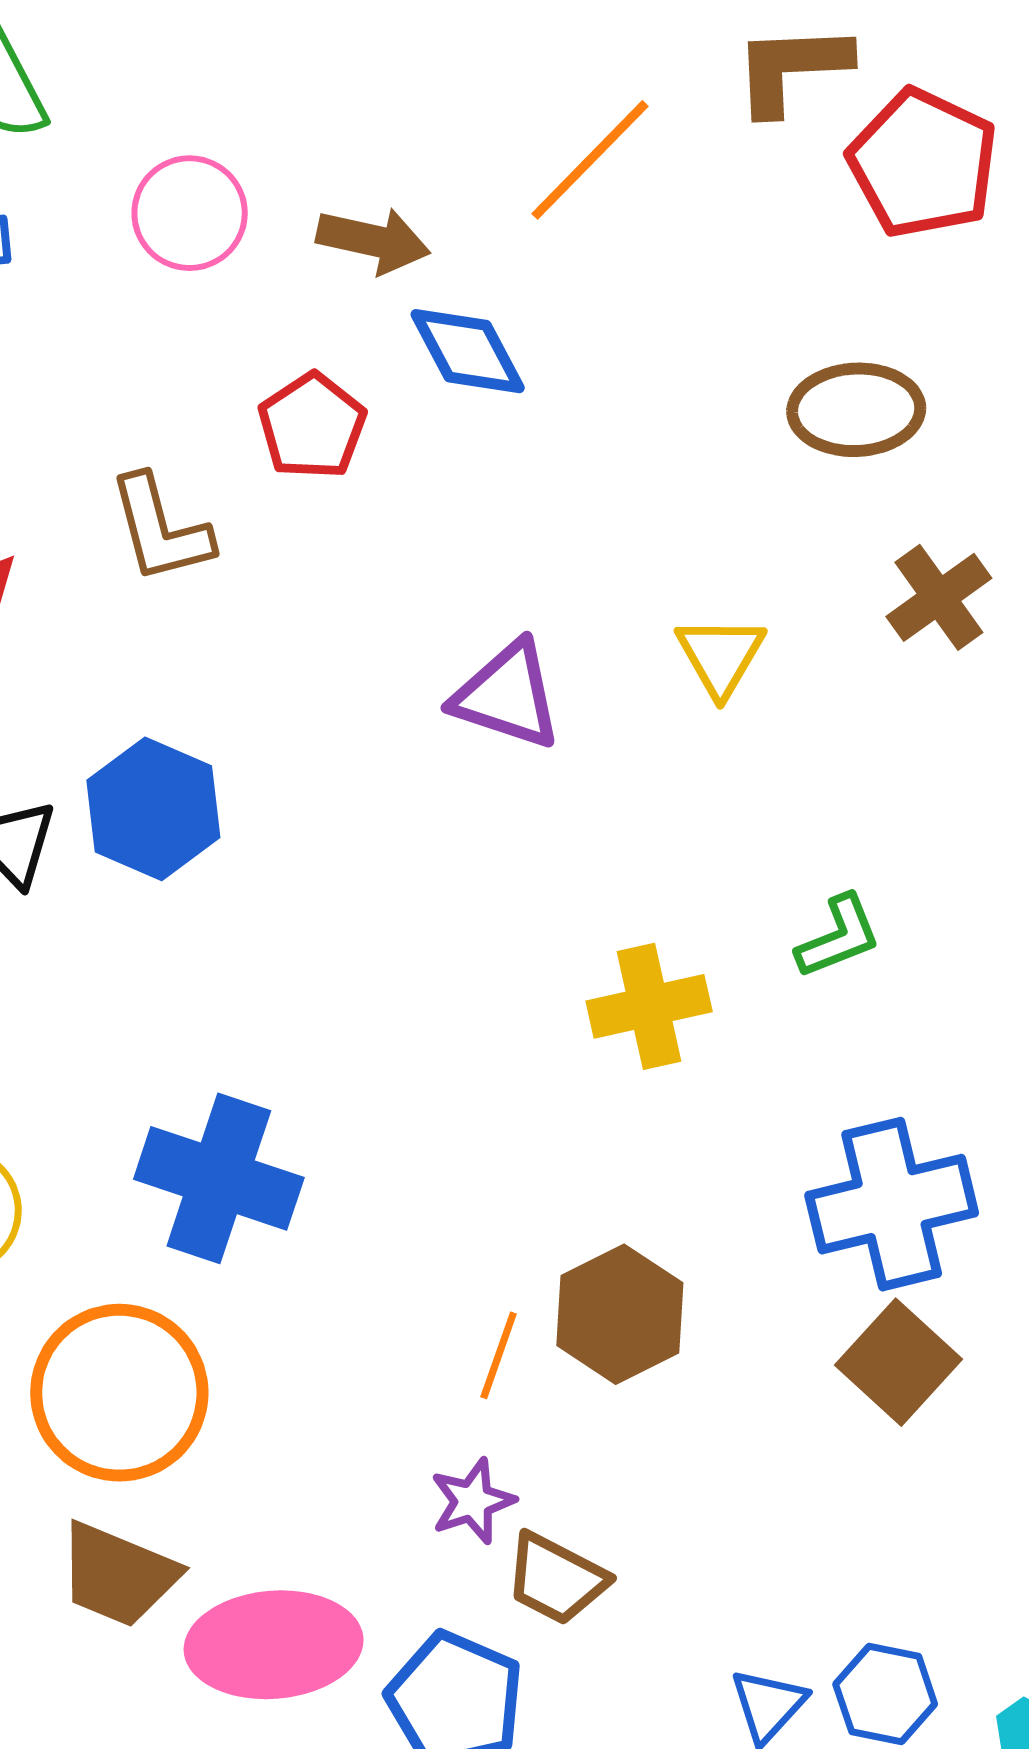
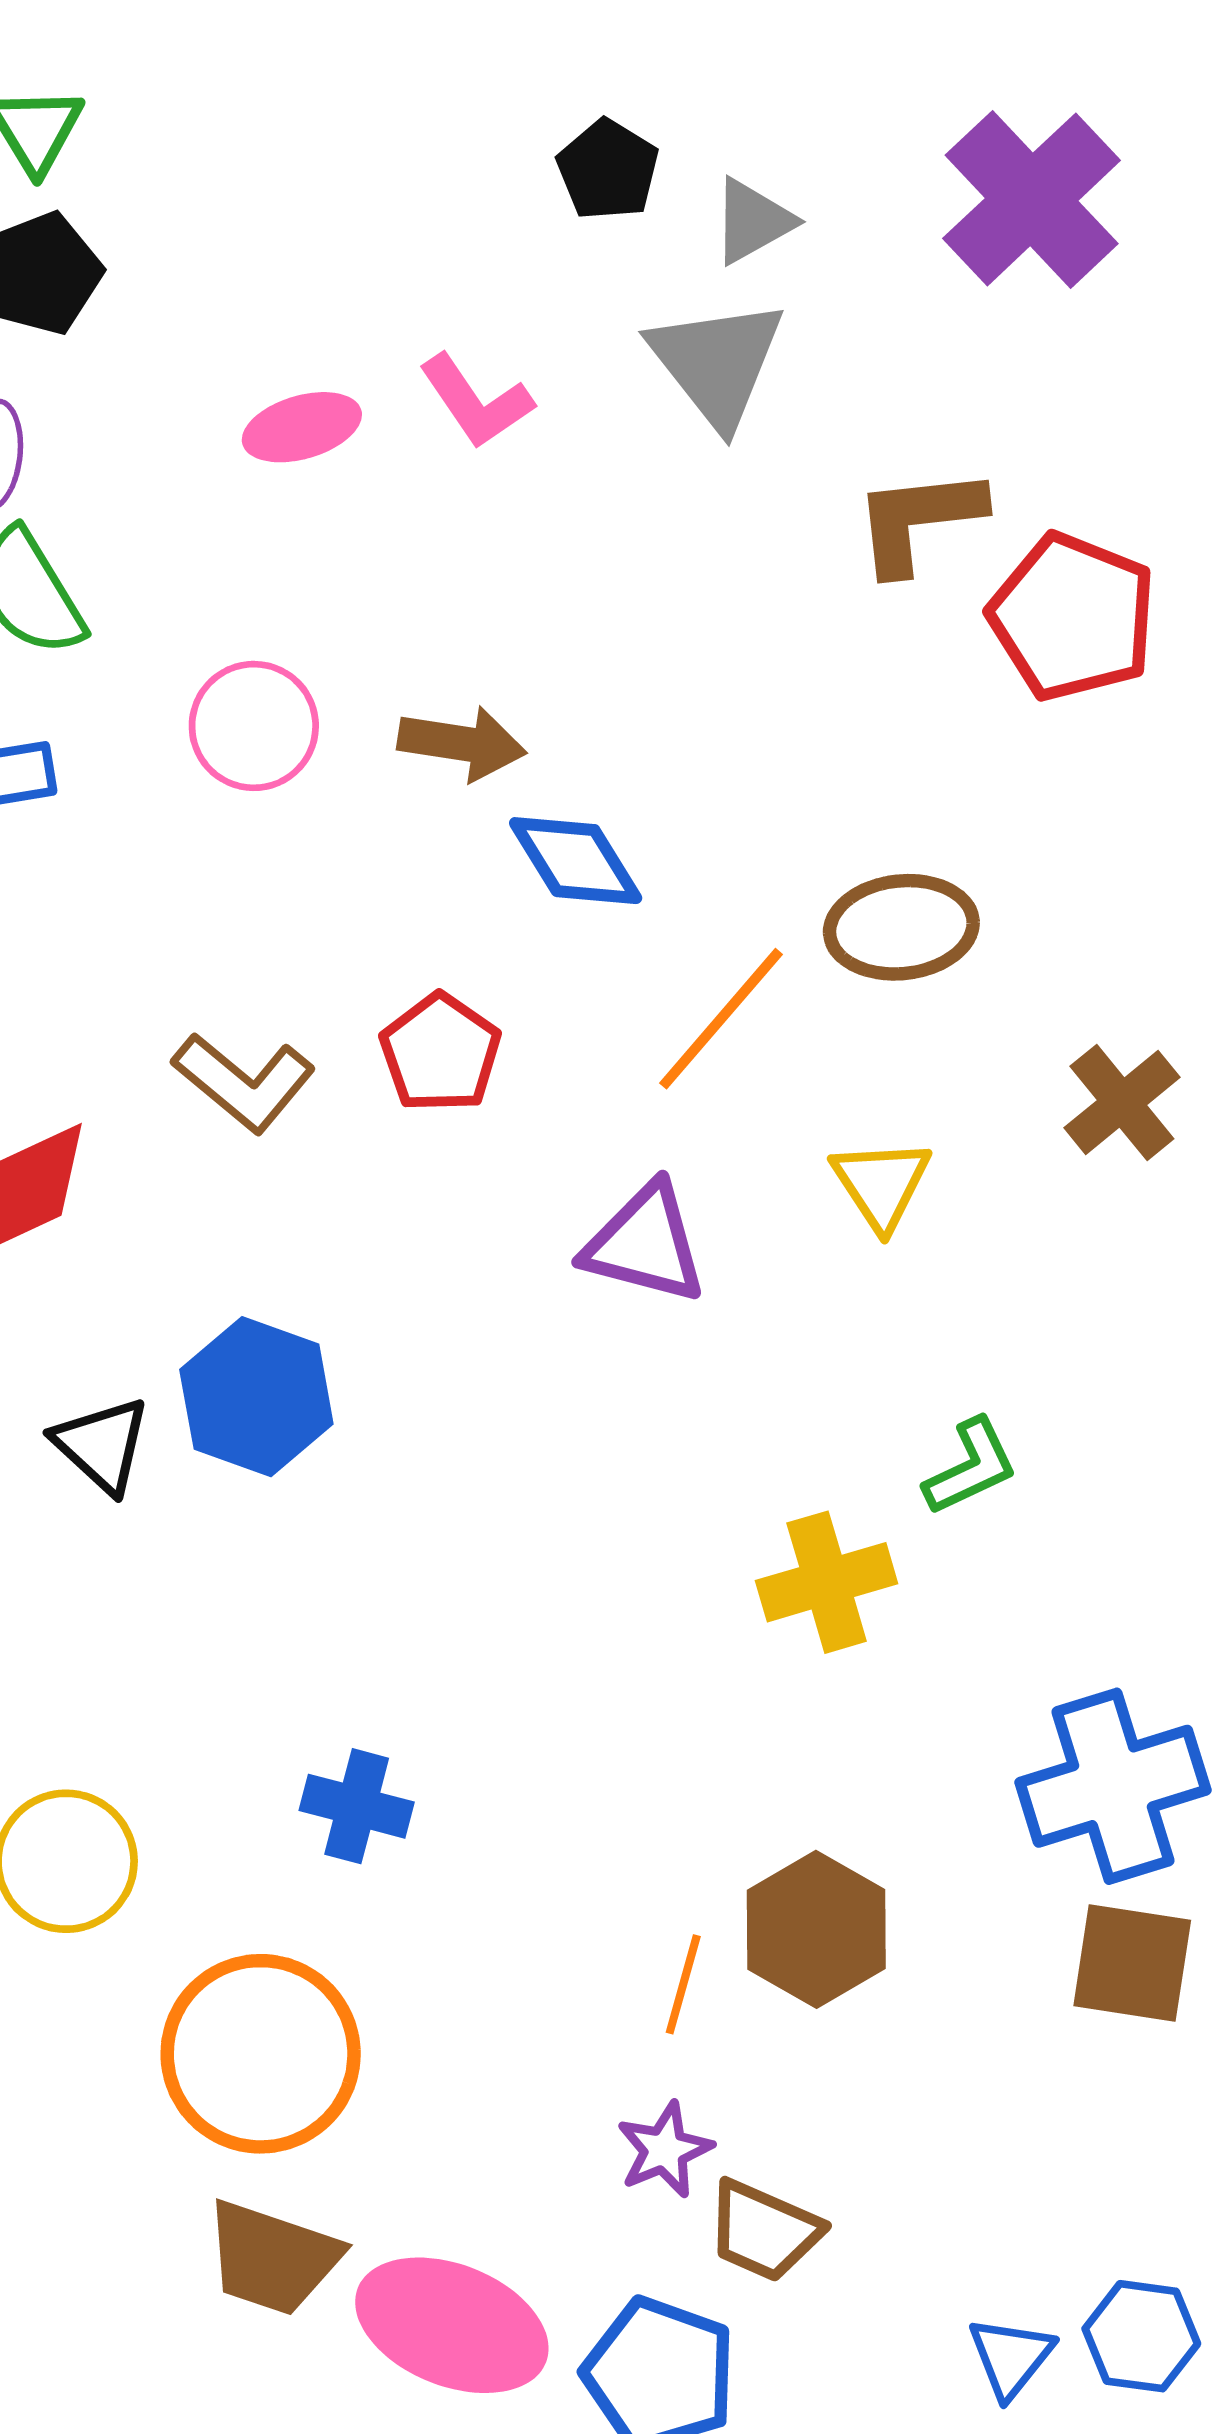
orange line: (590, 160) -> (721, 1019), moved
brown ellipse: (856, 410) -> (901, 927), moved
red pentagon: (312, 426) -> (440, 1053), moved
brown L-shape: (160, 529) -> (244, 1082), turned -32
green L-shape: (839, 937) -> (971, 1467), moved
blue cross: (219, 1178) -> (357, 1806), size x0.6
brown square: (899, 1362) -> (1132, 1963), turned -30
pink ellipse: (274, 1645) -> (452, 2325), turned 30

